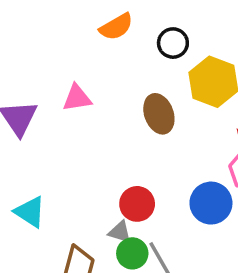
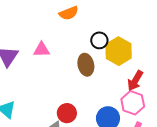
black circle: (173, 43) -> (99, 40), moved

